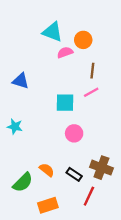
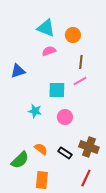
pink semicircle: (65, 52) -> (49, 51), moved
blue triangle: (21, 81) -> (18, 71), turned -35
cyan star: (15, 127) -> (35, 111), moved
red line: (89, 196) -> (86, 178), moved
orange rectangle: (48, 205) -> (42, 180), turned -66

